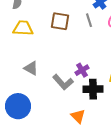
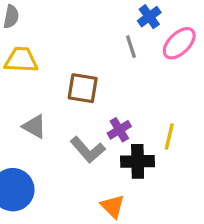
brown square: (60, 21) -> (83, 88), moved

